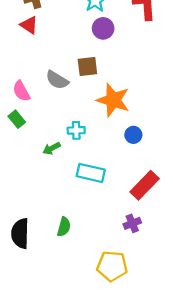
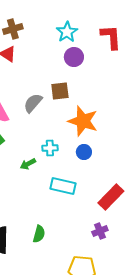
gray semicircle: (57, 80) -> (33, 103), turned 100
blue circle: (133, 135) -> (84, 152), moved

